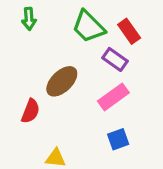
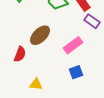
purple rectangle: (115, 59) -> (92, 21), moved

